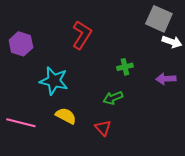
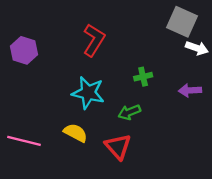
cyan star: (54, 81) -> (88, 93), moved
red triangle: (103, 128) -> (118, 147), size x1.4

